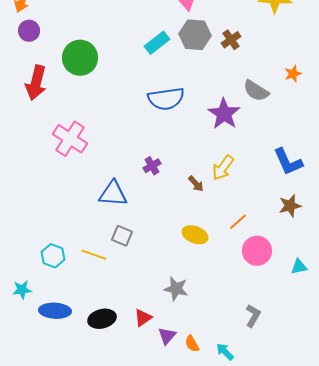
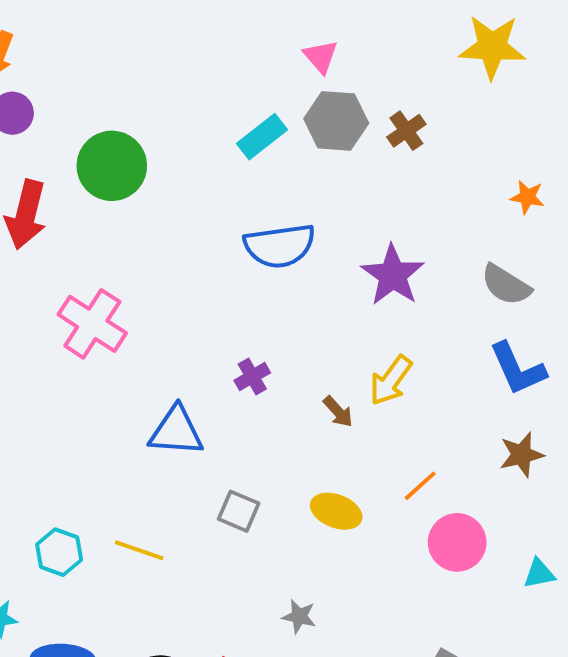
orange star: (293, 74) -> (527, 197), turned 30
gray semicircle: (256, 91) -> (506, 285), moved
gray square: (122, 236) -> (239, 511), moved
gray star: (176, 289) -> (299, 617), size x0.7

